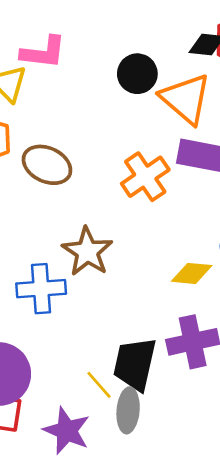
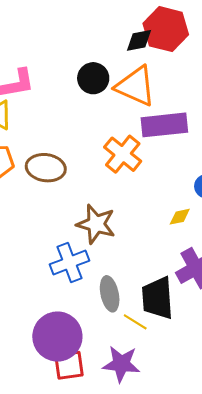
yellow diamond: (192, 273) -> (180, 217), size x0.7
gray ellipse: (128, 410) -> (110, 294), moved

